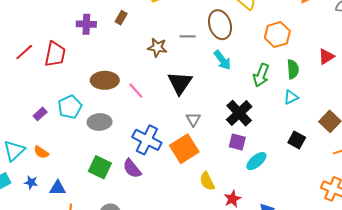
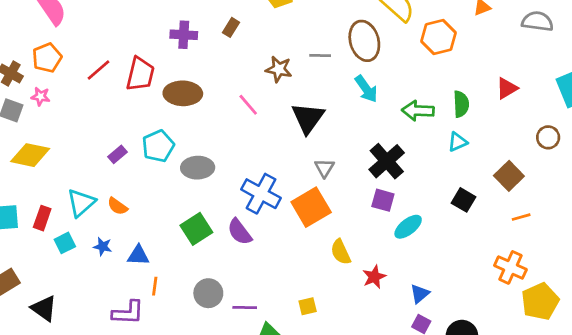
orange hexagon: (277, 35) -> (439, 37), moved
green arrow: (261, 75) -> (418, 111), turned 70
brown ellipse: (105, 80) -> (183, 93), moved
pink line: (136, 91) -> (248, 105), moved
green square: (100, 167) -> (196, 229), turned 30

